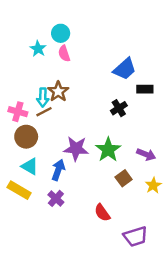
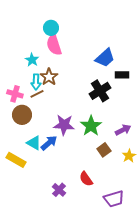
cyan star: (38, 49) -> (32, 60), moved
pink semicircle: (64, 53) -> (54, 45), size x1.5
black cross: (119, 108) -> (100, 91), size x1.5
purple arrow: (146, 154) -> (123, 130), turned -49
cyan triangle: (30, 166) -> (34, 143), moved
blue arrow: (58, 170) -> (49, 143), turned 30
purple cross: (56, 198) -> (59, 190), moved

